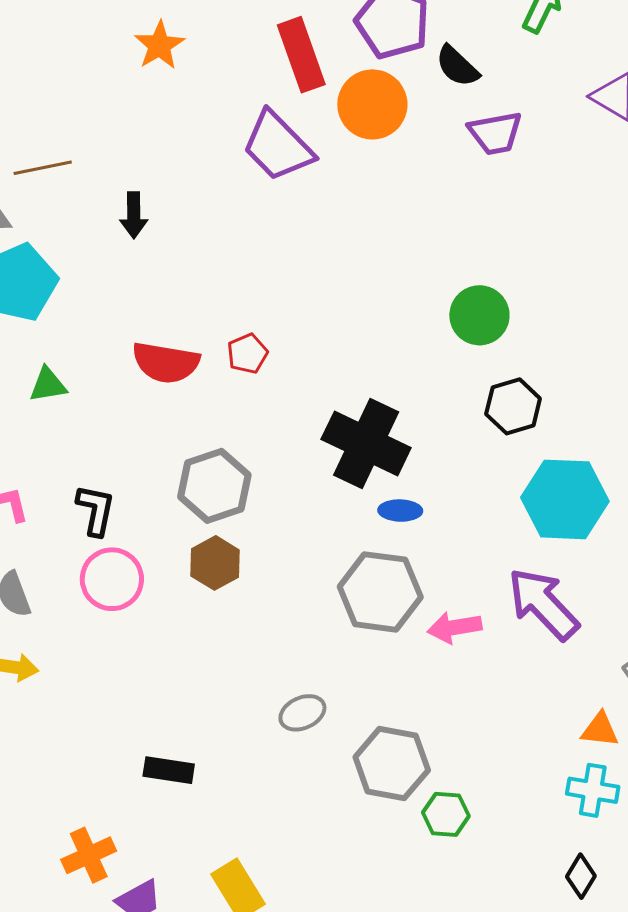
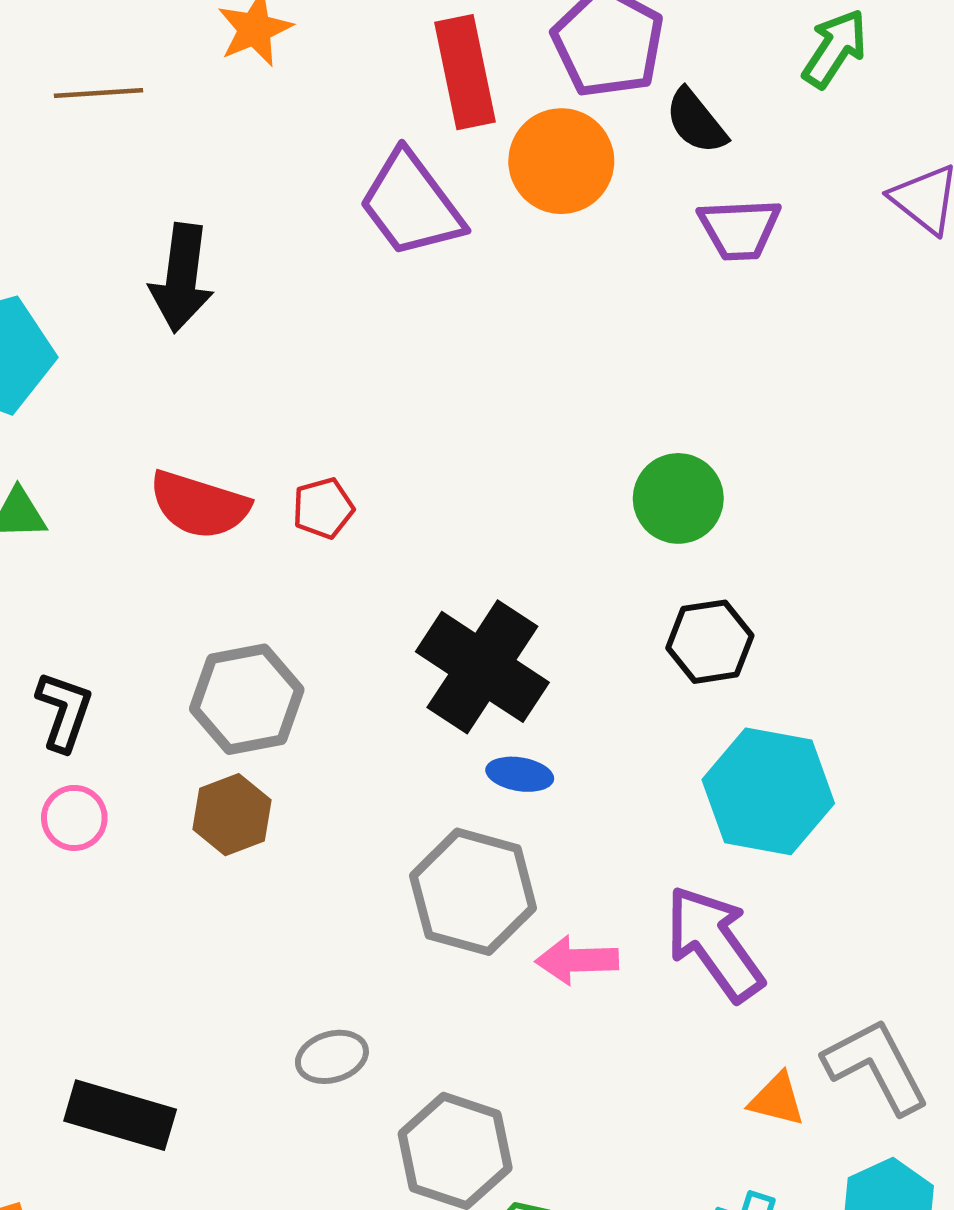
brown line: (43, 168) -> (99, 93), moved
black arrow: (134, 215) -> (182, 278), size x1.5
pink circle: (112, 579) -> (74, 818), size x0.7
orange triangle: (600, 730) -> (777, 1099), moved
black rectangle: (169, 770) -> (120, 1115), size x1.4

